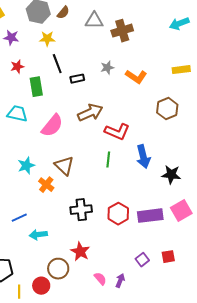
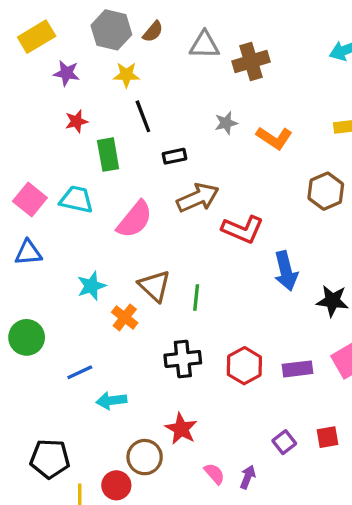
black rectangle: (77, 79) -> (175, 156), moved
green line: (108, 160) -> (196, 298), moved
purple rectangle: (150, 216) -> (298, 369), size x0.7

